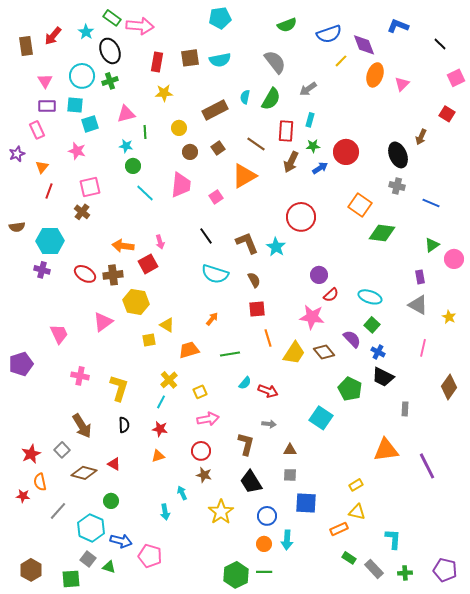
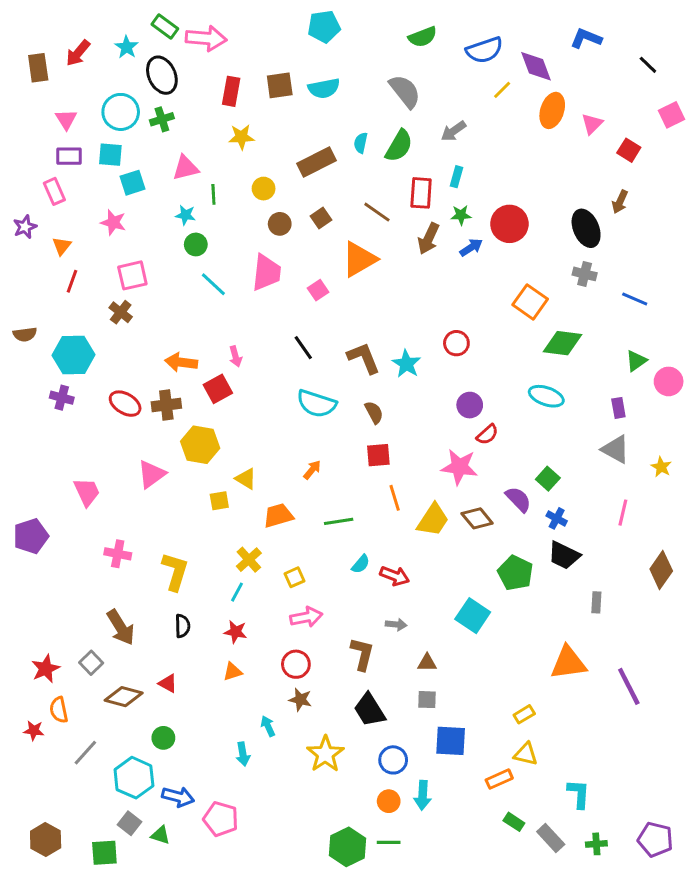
red square: (447, 114) -> (629, 150), moved
red circle: (301, 217) -> (456, 343), moved, size x0.6
cyan ellipse: (370, 297) -> (546, 396), moved

